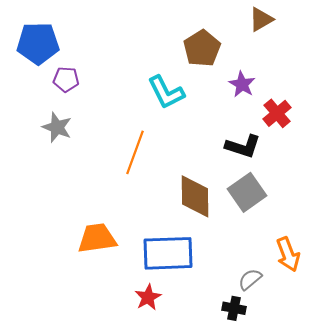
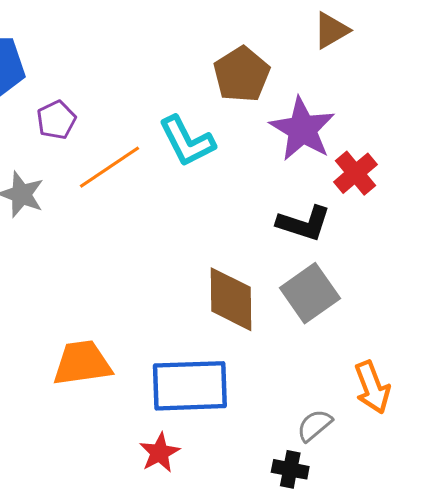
purple pentagon: (66, 79) -> (56, 120), moved, turned -30
purple star: (242, 84) -> (302, 129), size x1.6
orange line: (135, 152) -> (109, 167), moved, turned 36

